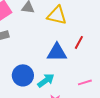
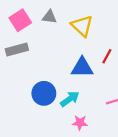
yellow triangle: (57, 15) -> (82, 26), turned 30

